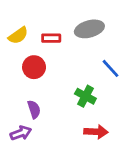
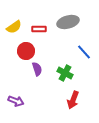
purple semicircle: (34, 109) -> (37, 69), moved
red arrow: (96, 132) -> (73, 100), turned 108
purple arrow: (21, 133) -> (16, 101), turned 42

